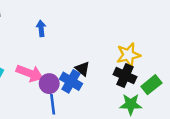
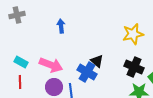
yellow star: (128, 55) -> (133, 34), moved
purple circle: (49, 84) -> (54, 87), moved

